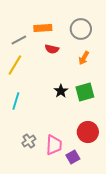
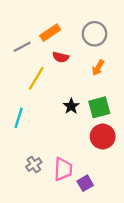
orange rectangle: (43, 28) -> (50, 33), turned -30
yellow line: (15, 65) -> (36, 78), moved
red circle: (88, 132) -> (103, 137), moved

